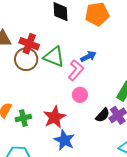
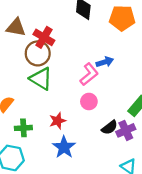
green triangle: (54, 57) -> (41, 79), moved
red star: (54, 117) -> (58, 121), size x0.7
green cross: (23, 118) -> (23, 128), moved

